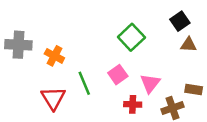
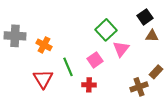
pink triangle: (150, 83) -> (121, 49), moved
brown rectangle: (194, 89) -> (156, 72), turned -56
red cross: (133, 104) -> (89, 85), moved

